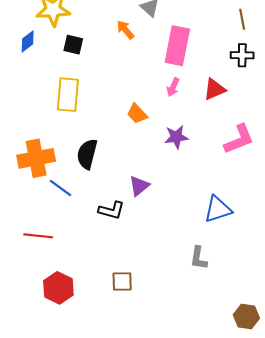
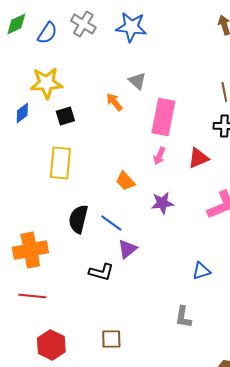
black square: (73, 45) -> (65, 116), turned -30
orange cross: (36, 158) -> (30, 250), moved
blue line: (61, 188) -> (111, 223), moved
blue triangle: (218, 209) -> (201, 271), size x0.7

